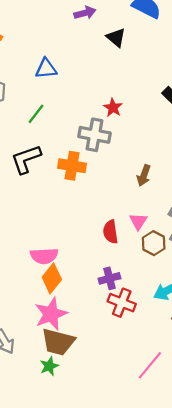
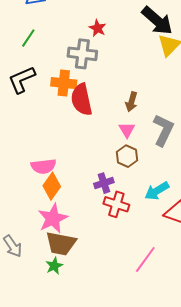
brown arrow: (144, 175) -> (132, 102), moved
red semicircle: (110, 232) -> (82, 99), moved, size x1.5
brown hexagon: (154, 243) -> (127, 156), moved

